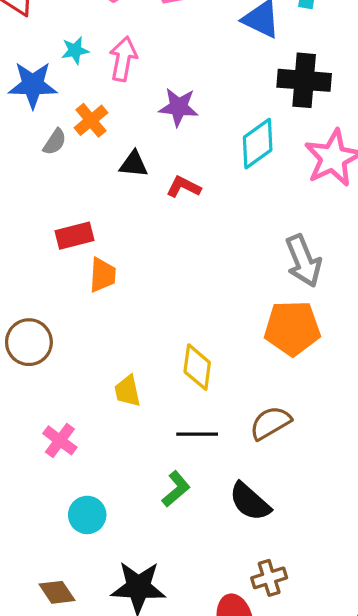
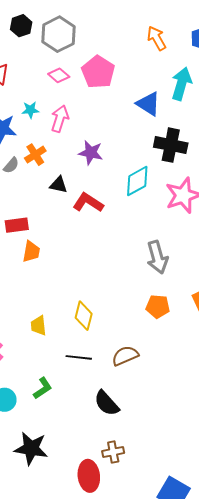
red L-shape: (184, 187) -> (88, 203), size x1.4
orange pentagon: (292, 328) -> (158, 307), moved, size x0.7
green L-shape: (176, 489) -> (43, 388), moved

